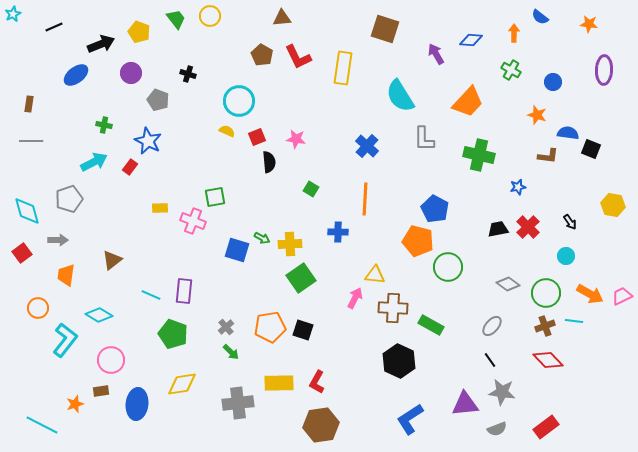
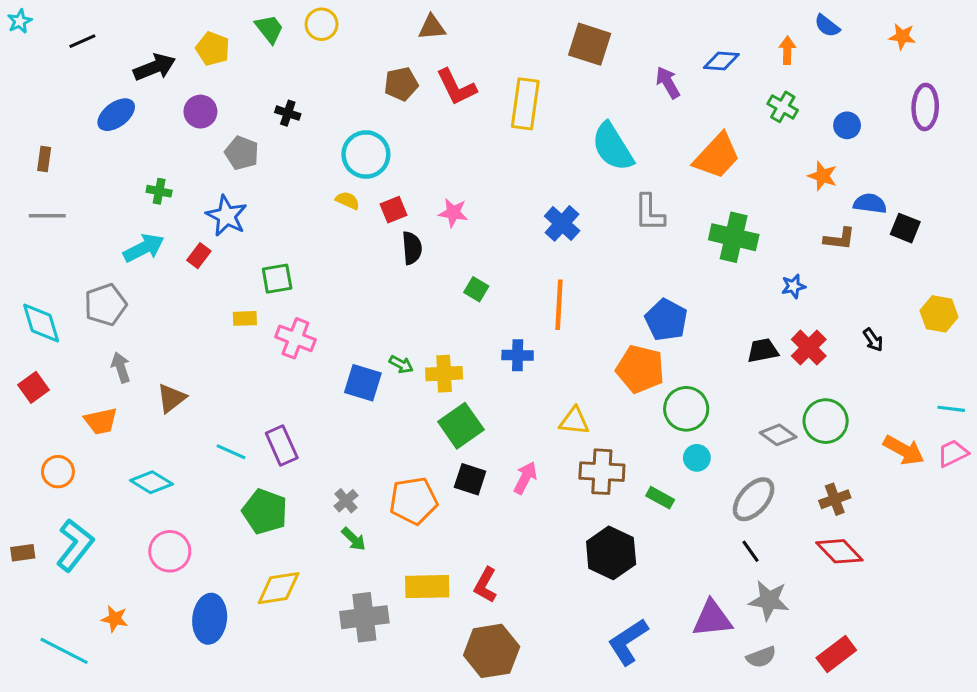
brown pentagon: (262, 55) -> (401, 84), turned 30
green square: (215, 197) -> (277, 279), moved
gray arrow: (58, 240) -> (121, 367), moved, turned -108
cyan circle: (566, 256) -> (697, 458), moved
orange trapezoid: (66, 275) -> (101, 421), turned -110
purple rectangle: (184, 291) -> (282, 446), turned -30
green circle: (546, 293) -> (826, 421), moved
pink arrow: (355, 298) -> (525, 478), moved
cyan line: (574, 321) -> (951, 409), moved
green rectangle: (431, 325) -> (660, 498), size x0.7
gray ellipse: (492, 326) -> (754, 499), size x1.4
black square: (303, 330) -> (470, 479), moved
cyan L-shape: (65, 340) -> (75, 545), moved
brown rectangle: (101, 391) -> (23, 553), moved
orange star: (75, 404) -> (115, 619), turned 30

